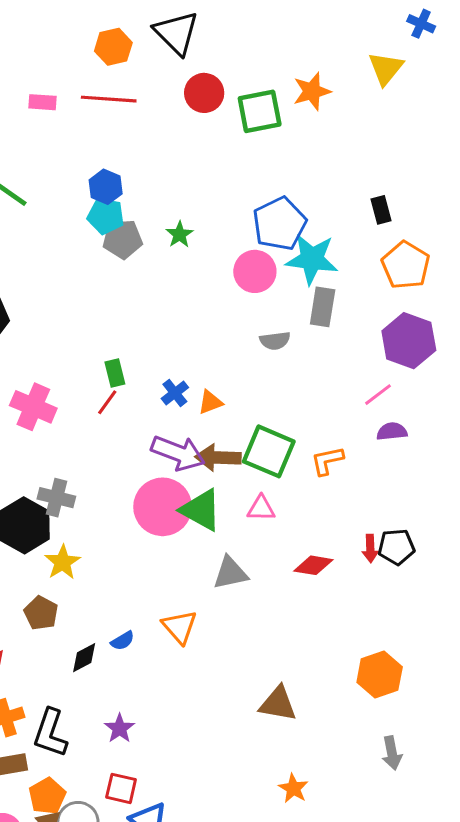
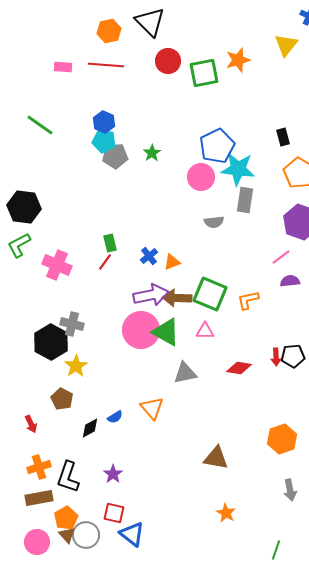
purple arrow: (178, 453) -> (151, 295), turned -32

